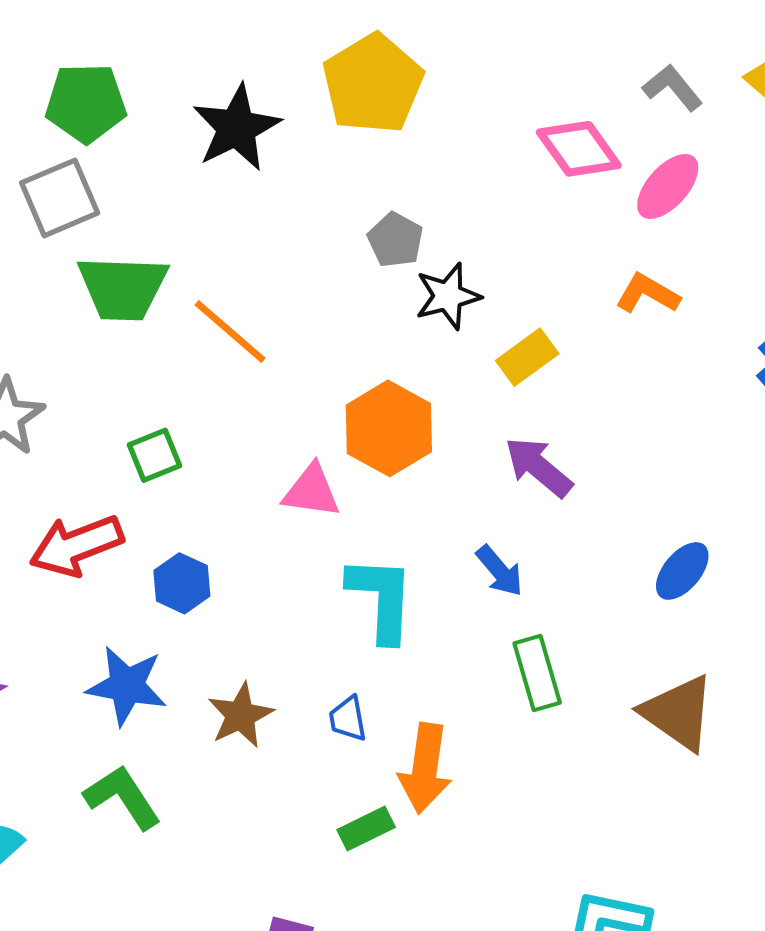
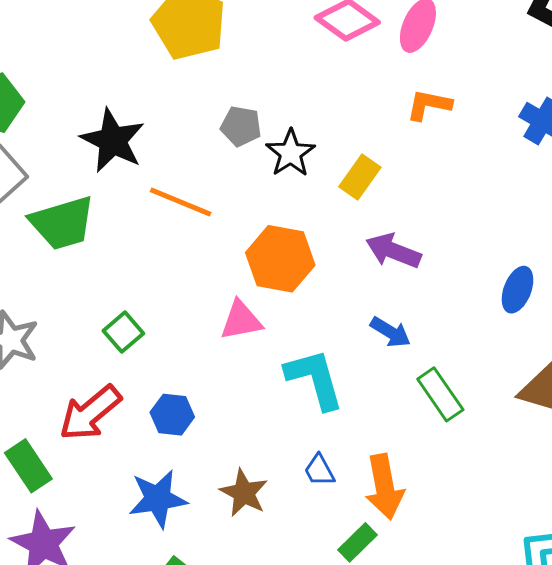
black star: (236, 128) -> (113, 141), moved
orange line: (230, 331) -> (181, 202), moved

